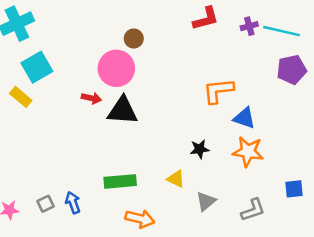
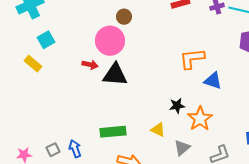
cyan square: (37, 67) -> (46, 40), size x0.7
orange star: (248, 152) -> (200, 119), moved, turned 30

